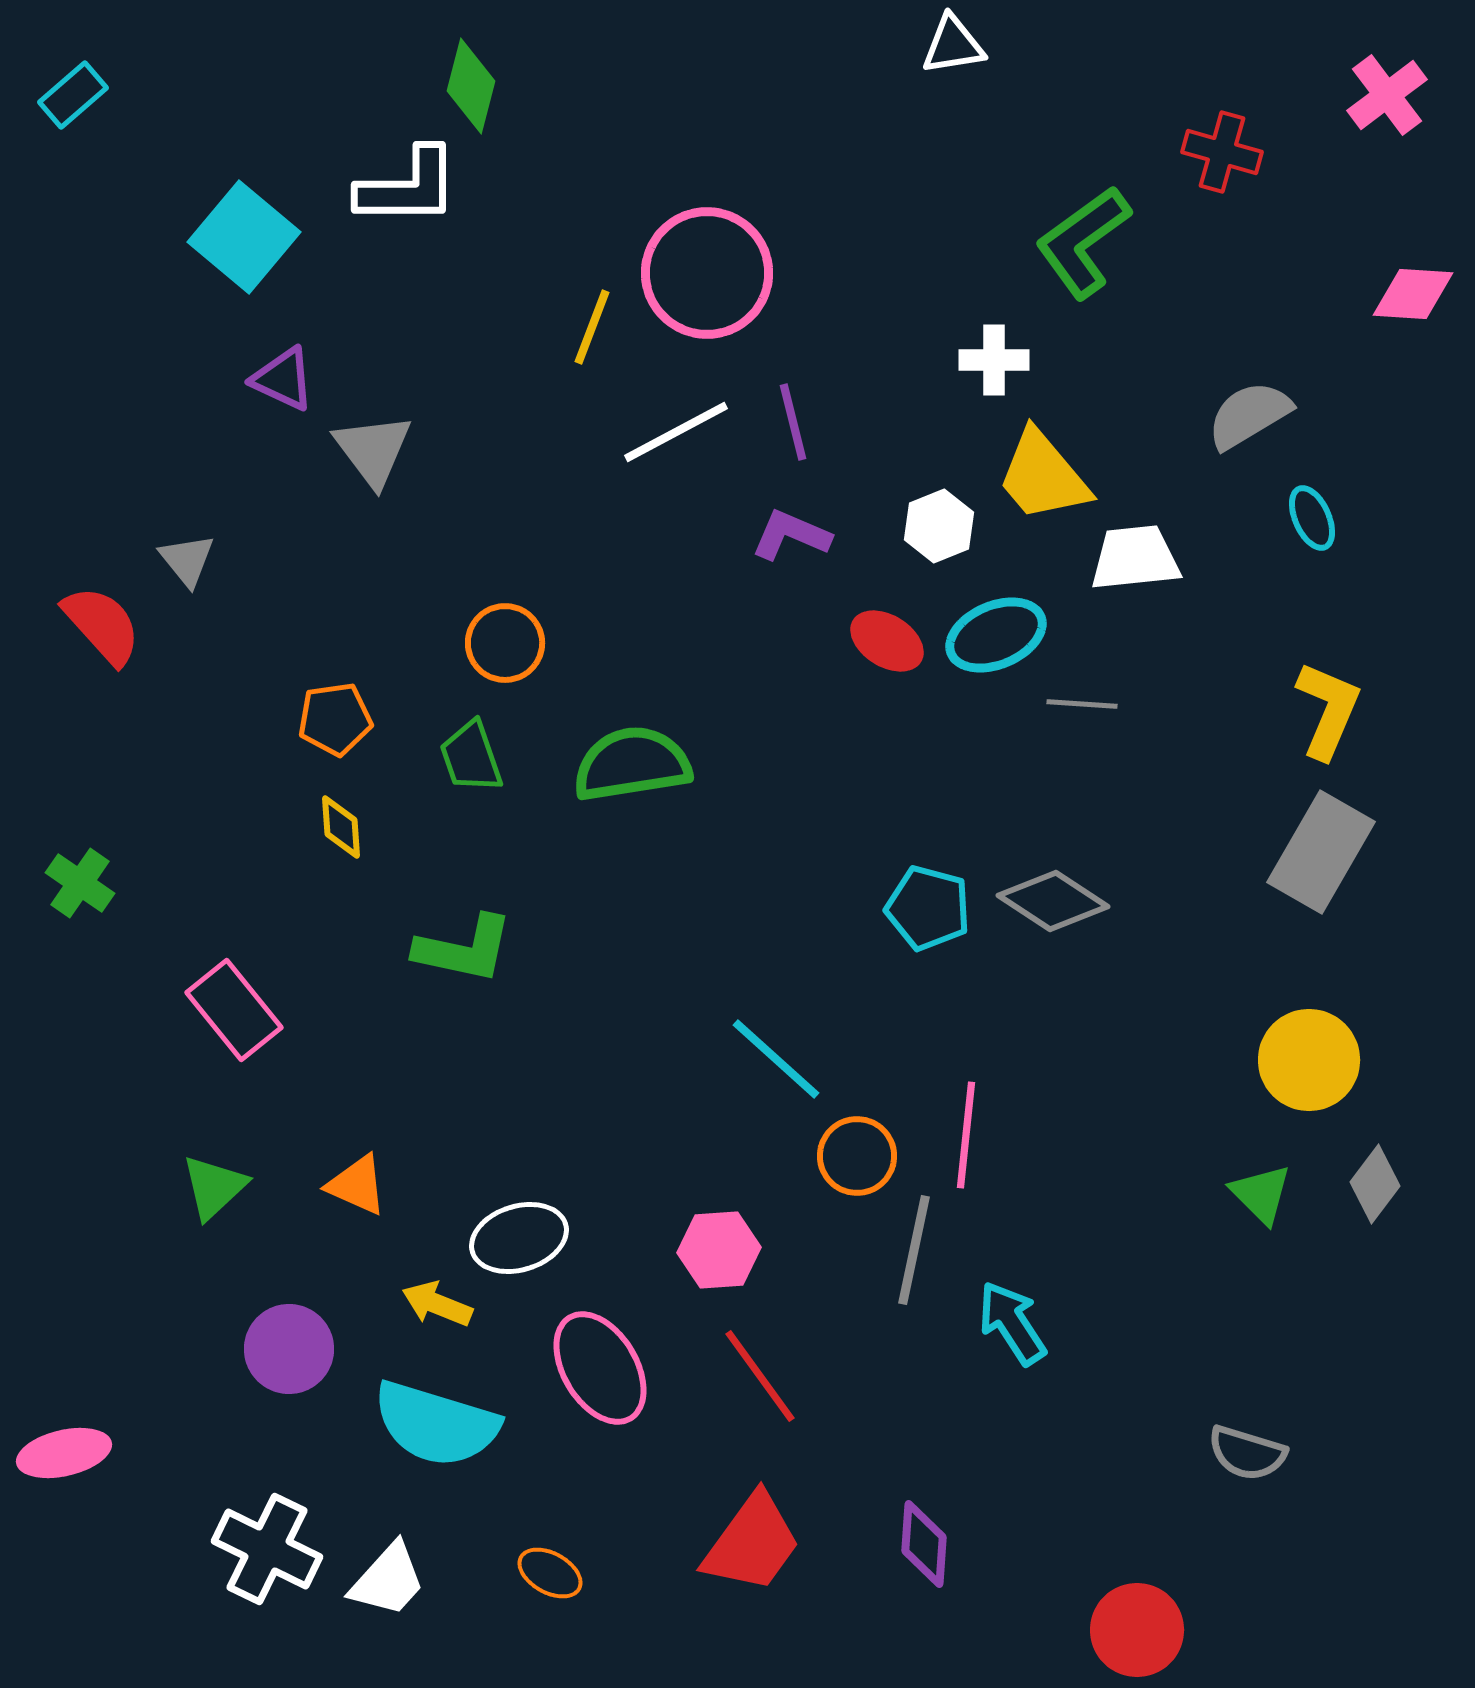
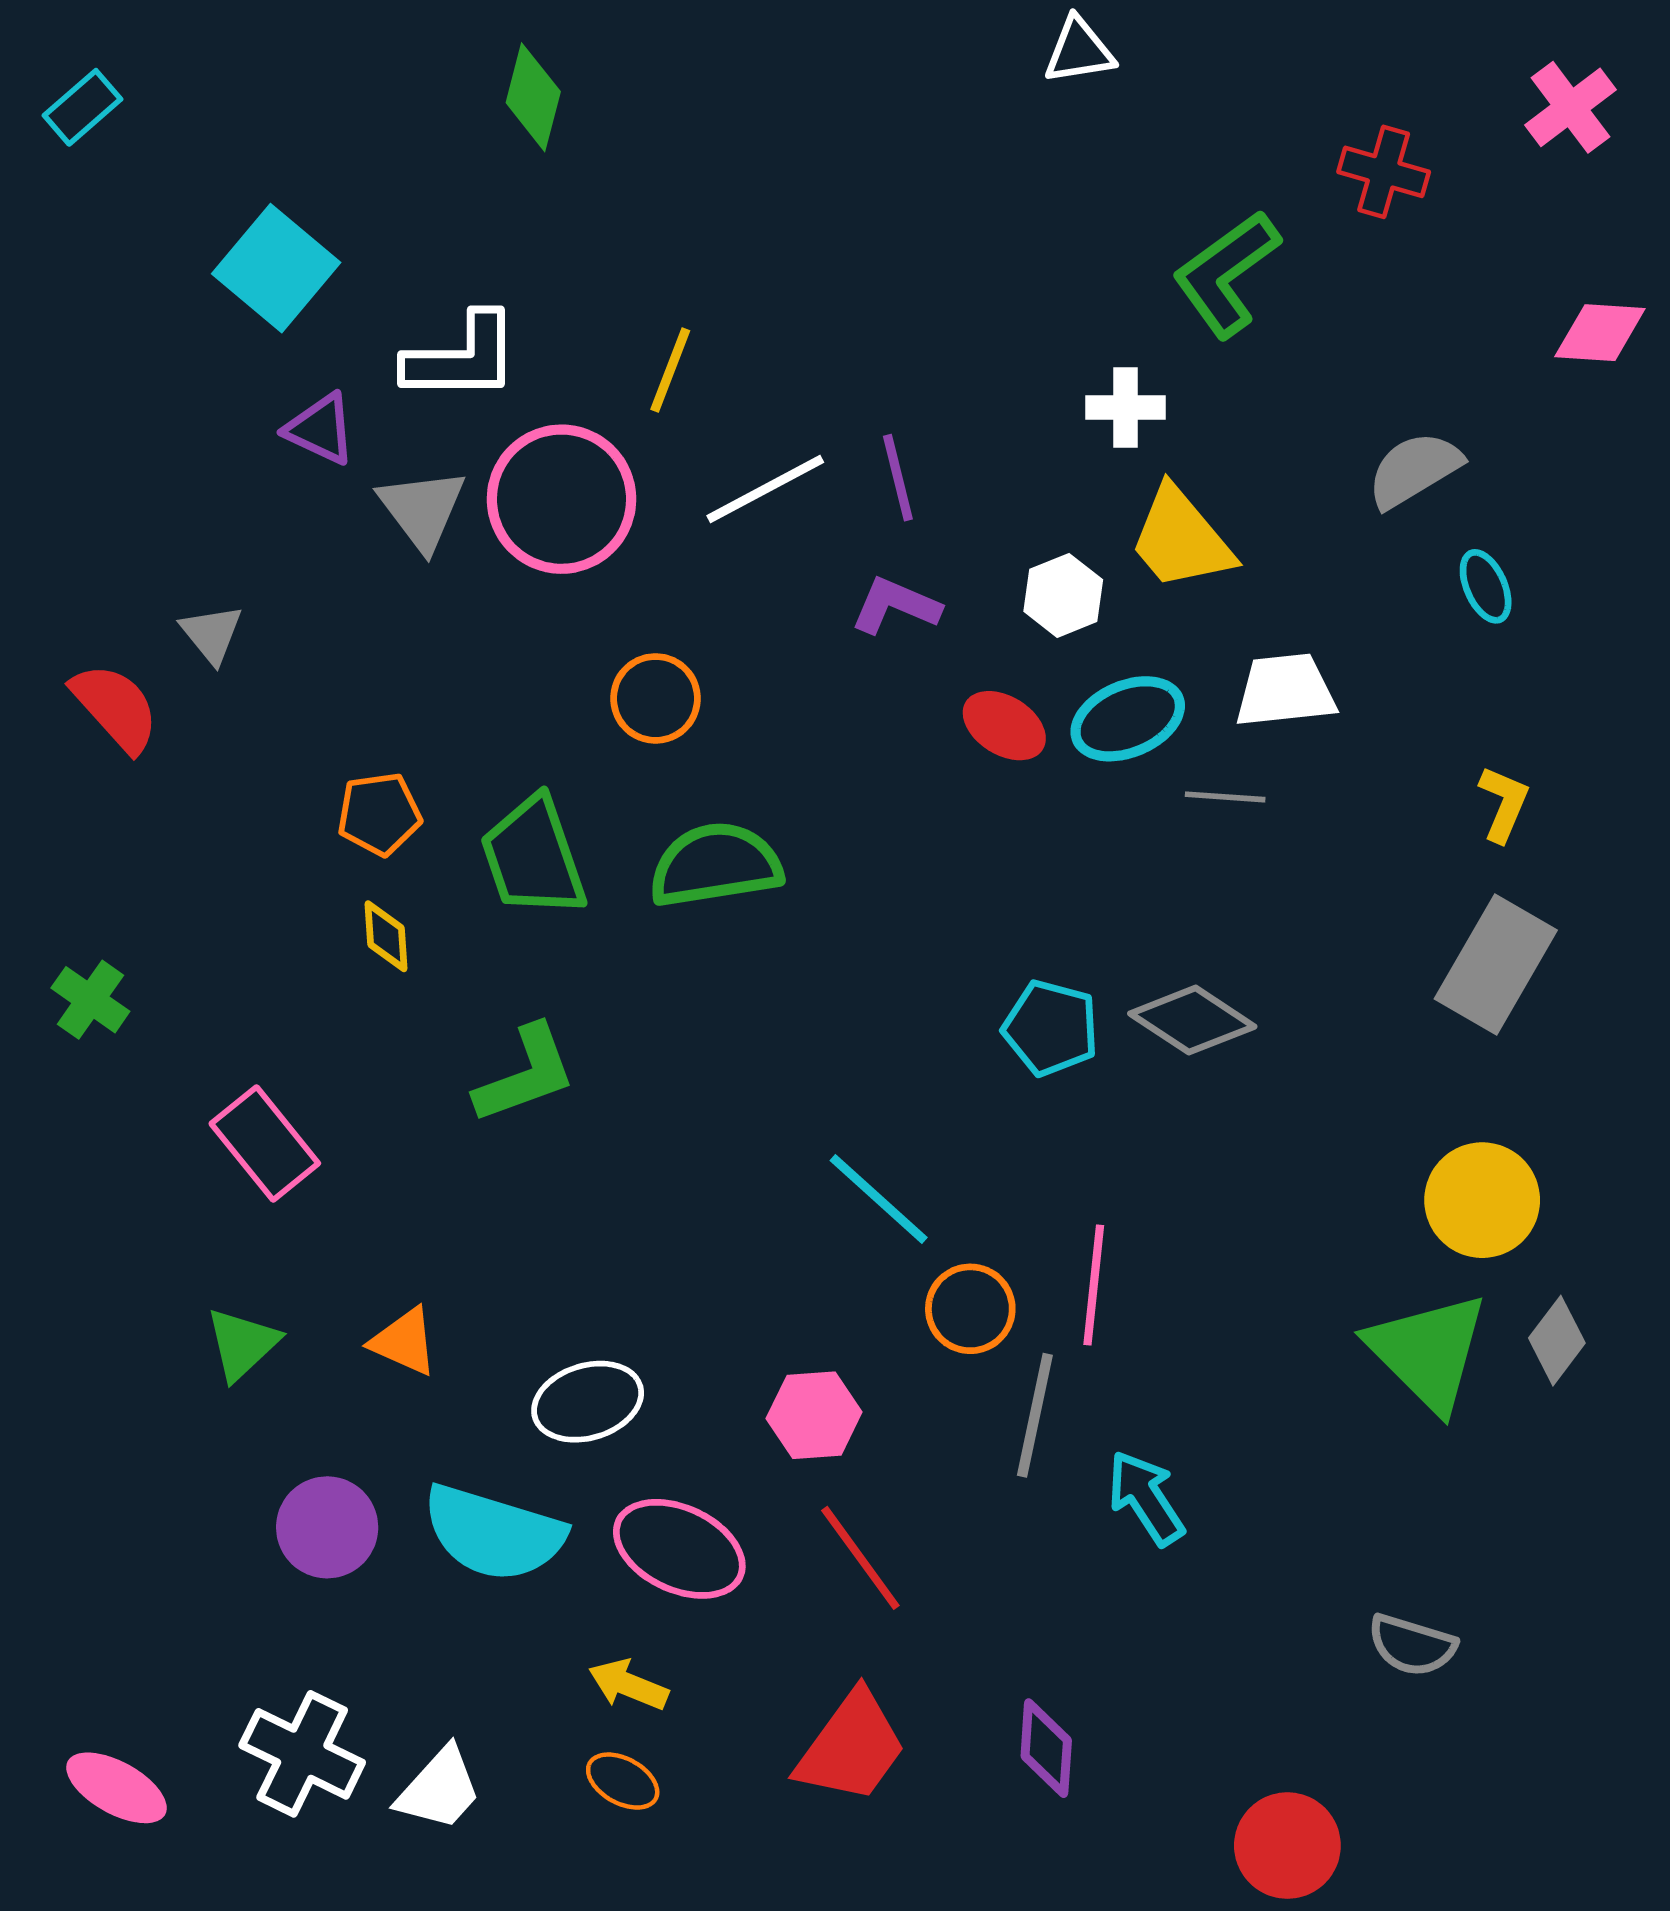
white L-shape: (408, 187) -> (462, 358), moved
pink circle: (707, 273) -> (562, 499), moved
white trapezoid: (1135, 558) -> (1285, 691), moved
orange circle: (505, 643) -> (656, 698), moved
yellow L-shape: (1328, 710) -> (1504, 804), size x0.7
green trapezoid: (471, 757) -> (533, 857), size x1.5
green L-shape: (464, 949) -> (525, 1074), turned -32
green triangle: (1261, 1194) -> (1428, 1352), size x1.8
yellow arrow: (437, 1304) -> (628, 1685), moved
pink ellipse: (600, 1368) -> (679, 1549), turned -34
cyan semicircle: (436, 1424) -> (494, 1533), moved
pink ellipse: (64, 1453) -> (116, 1788), moved, turned 42

